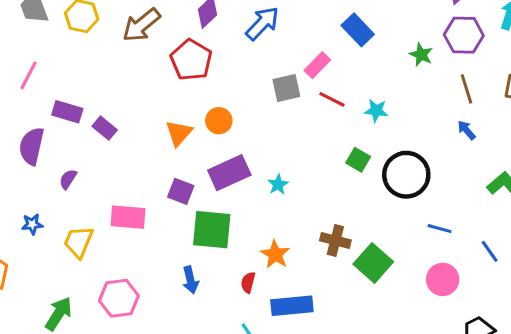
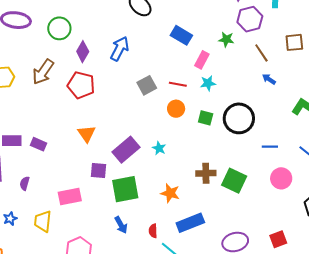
pink rectangle: (317, 65) -> (202, 60), moved
orange circle: (219, 121) -> (176, 109), moved
red semicircle: (248, 282) -> (153, 231), moved

